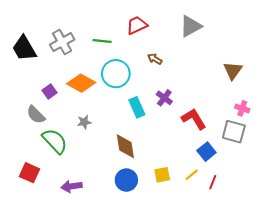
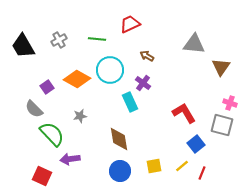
gray triangle: (191, 26) -> (194, 44), moved, turned 35
gray cross: (62, 42) -> (59, 40), size x0.7
purple cross: (164, 98) -> (143, 83), moved
red square: (29, 173) -> (42, 176), moved
purple arrow: (72, 186) -> (70, 159), moved

